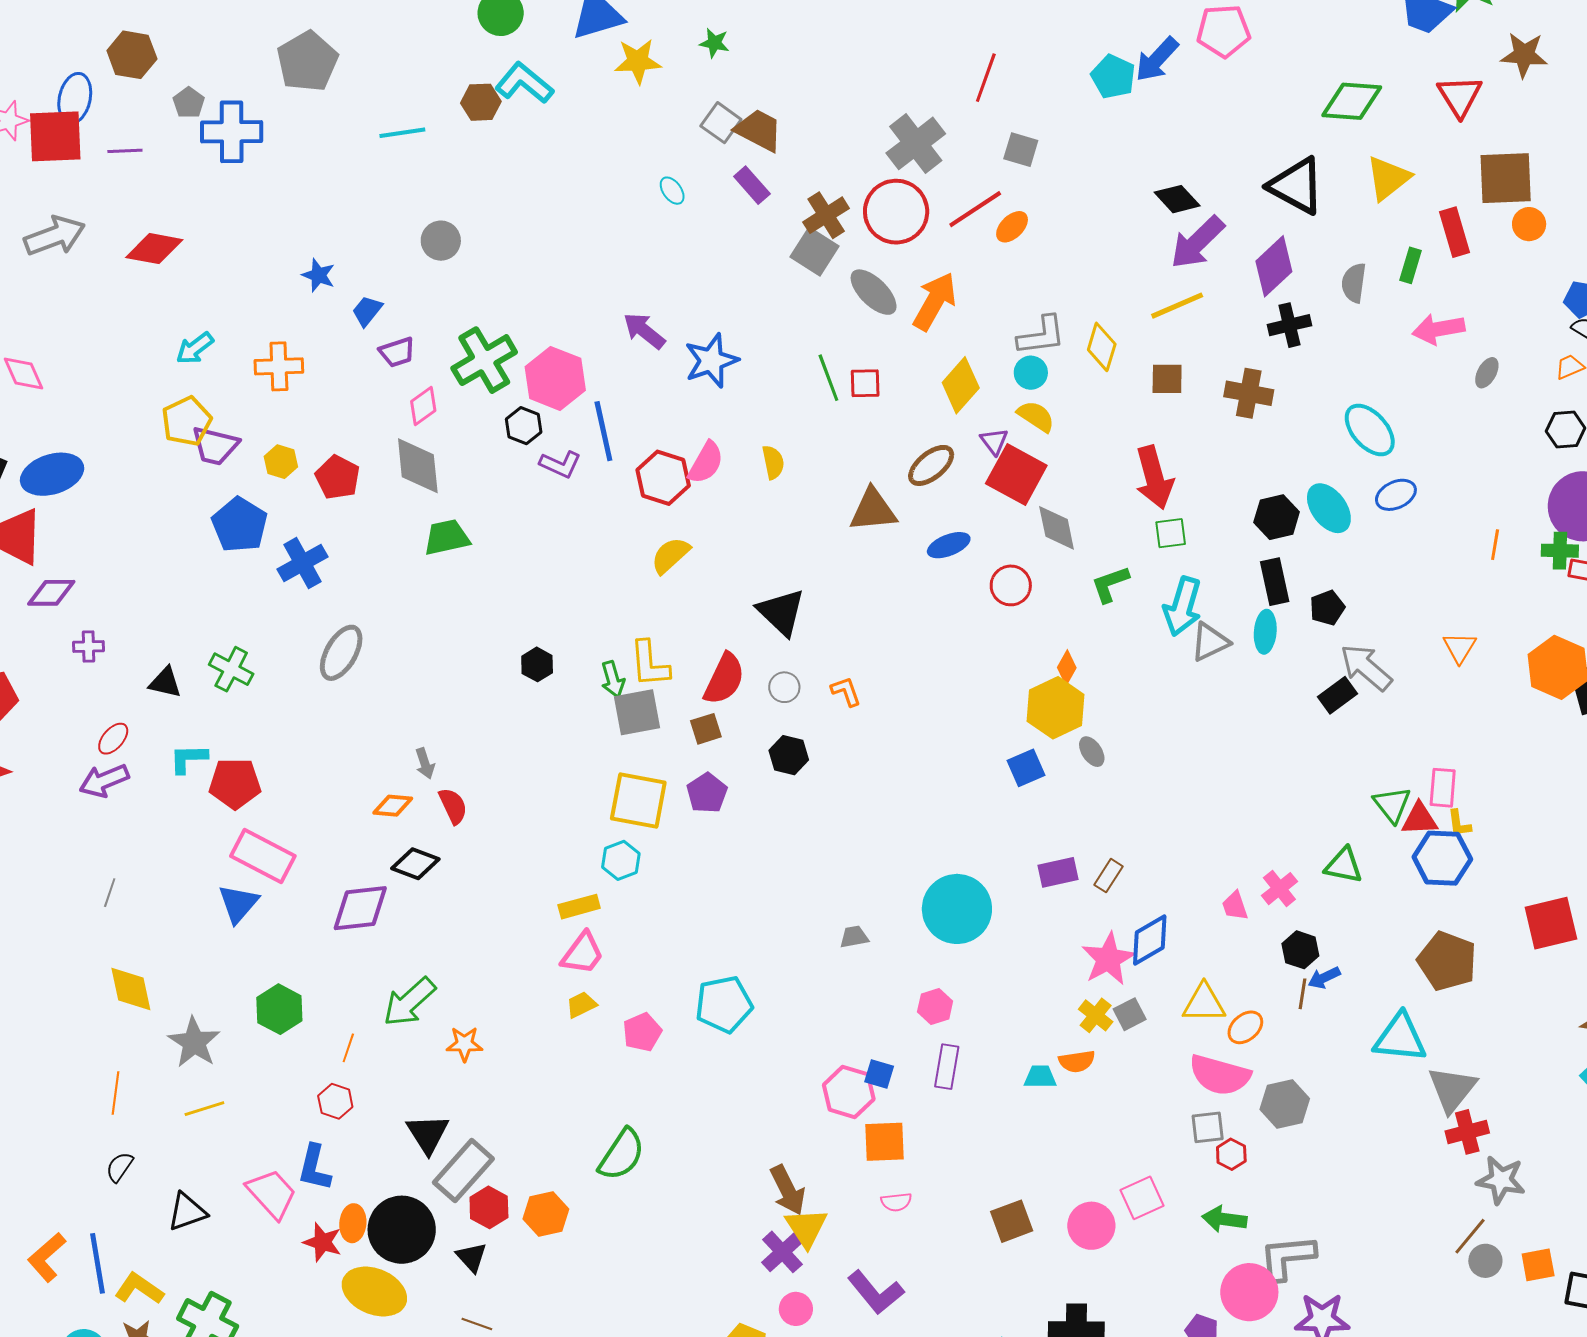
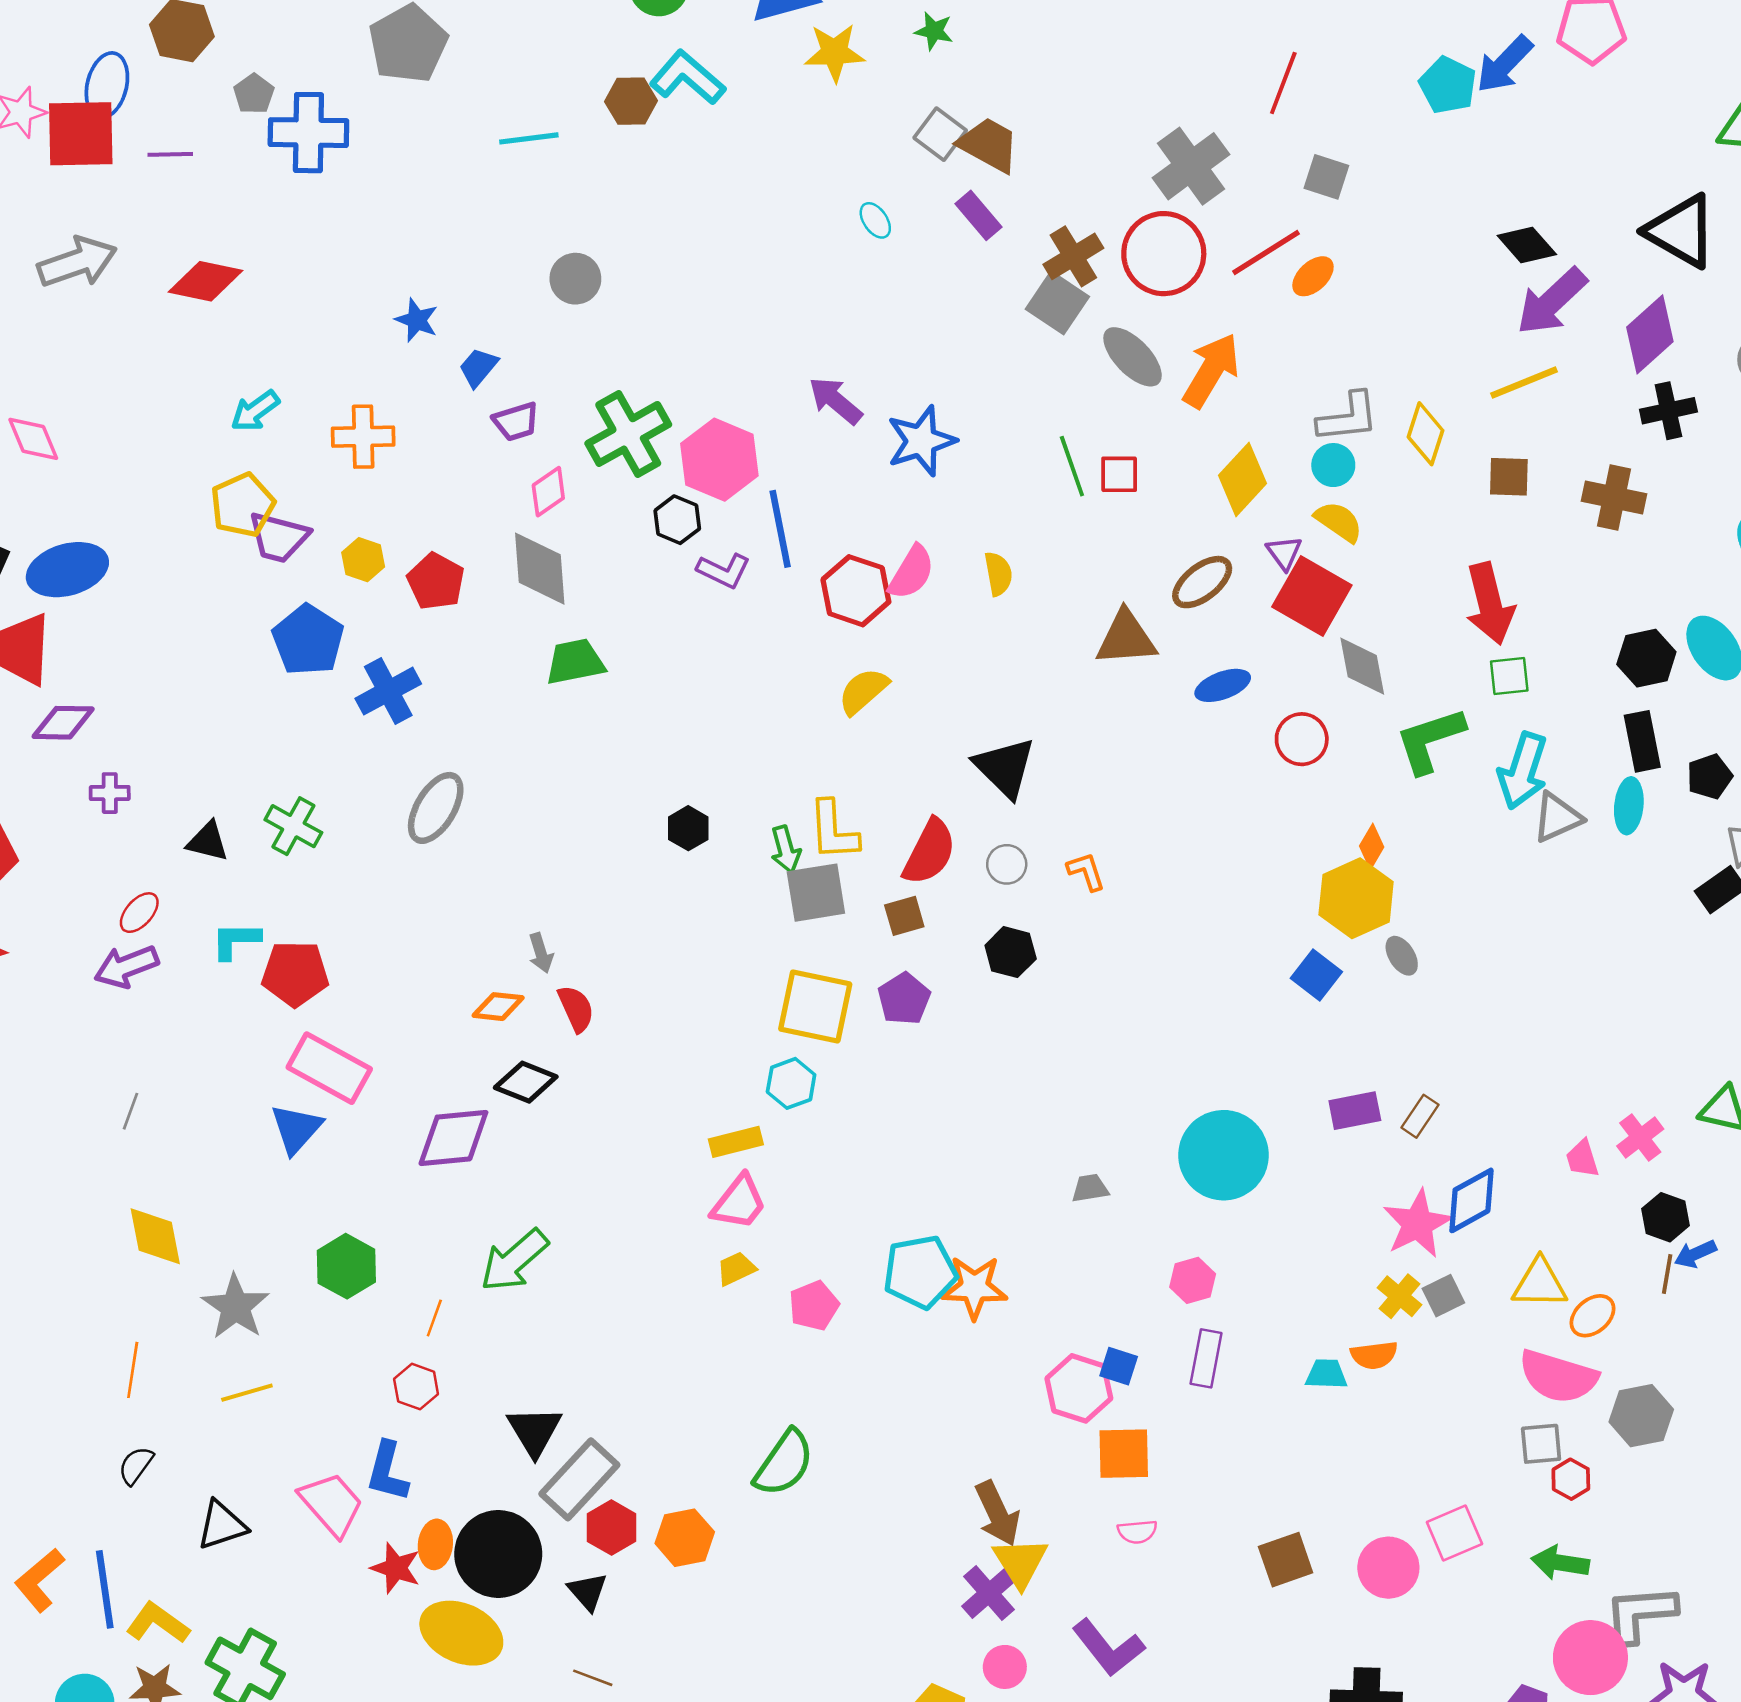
green L-shape: (1110, 584) -> (1430, 740), size x1.4
blue square: (1026, 768) -> (1316, 975), turned -30
orange star: (464, 1044) -> (974, 1287), moved, size x1.4

